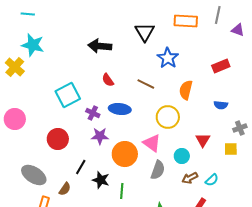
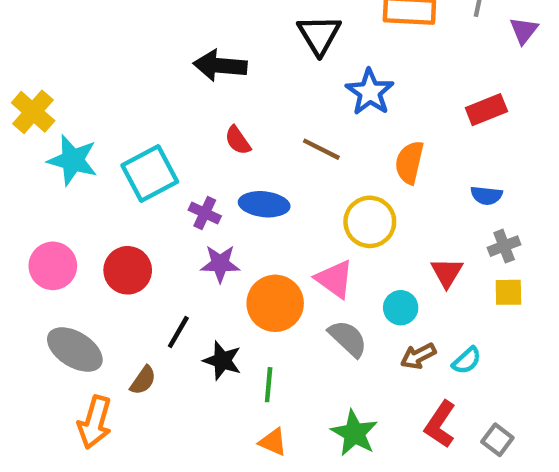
purple triangle: (238, 30) -> (524, 30), turned 48
cyan star: (33, 45) -> (73, 160), moved
pink circle: (15, 119) -> (53, 266), moved
gray cross: (240, 128) -> (504, 246), moved
gray semicircle: (158, 170) -> (348, 339), turned -66

